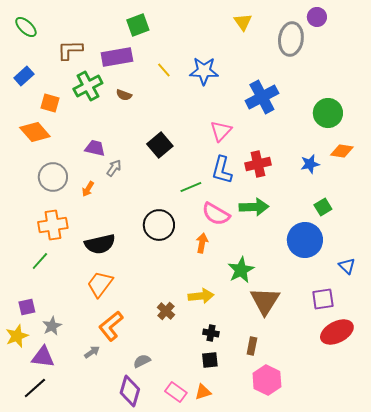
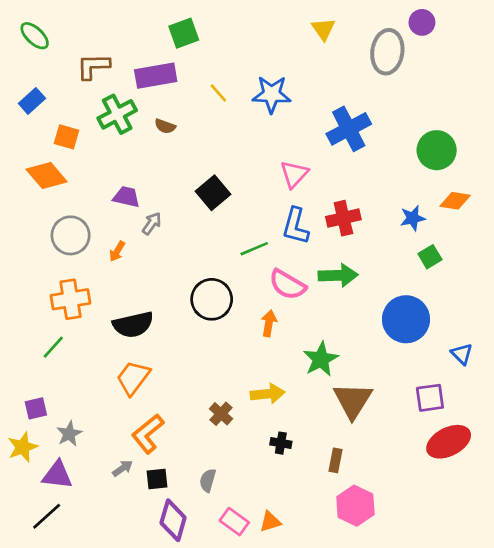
green square: (323, 207) -> (430, 257), moved
black square: (210, 360) -> (157, 479), moved
gray semicircle: (142, 361) -> (208, 480), moved, turned -48

